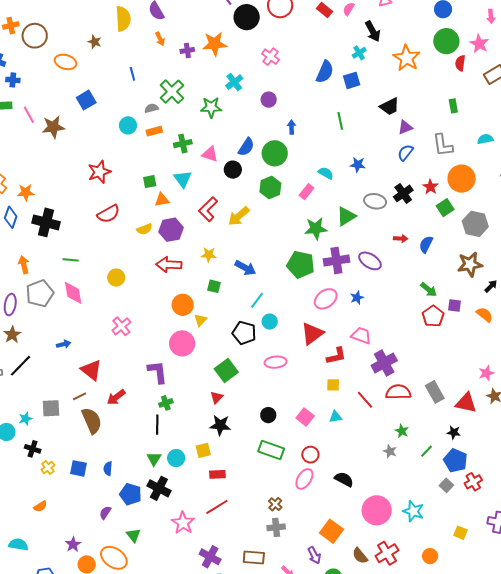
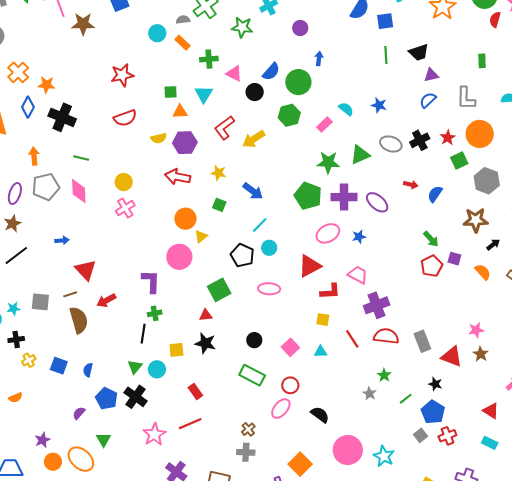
green line: (340, 121) -> (386, 55), moved
orange rectangle: (154, 131) -> (182, 43), turned 49
pink cross: (121, 326) -> (125, 208), moved
red triangle: (217, 397) -> (206, 315), turned 32
black cross: (33, 449) -> (16, 340), turned -35
yellow square: (203, 450) -> (176, 350), moved
red rectangle: (217, 474) -> (195, 391), turned 49

